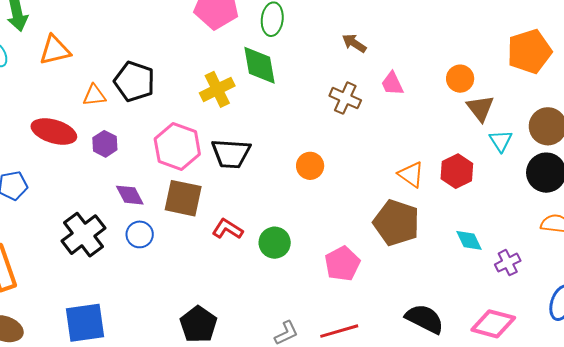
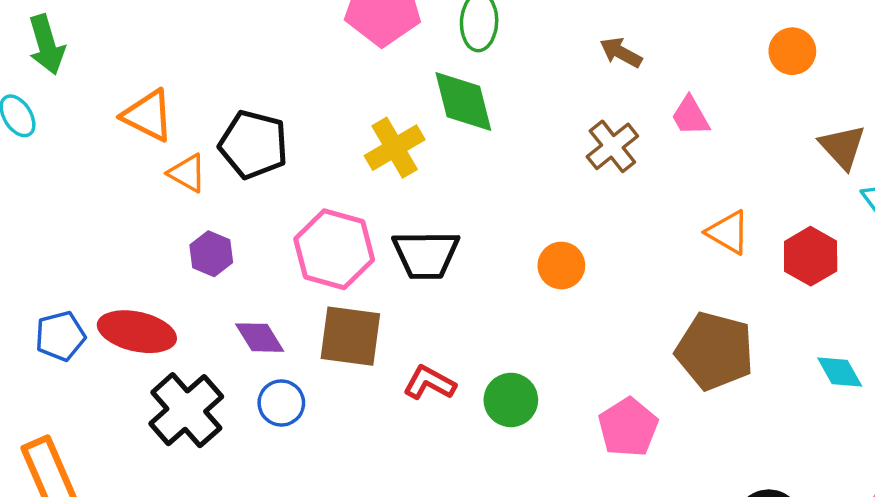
orange triangle: (55, 50) -> (148, 115), moved, turned 44
orange circle: (460, 79) -> (792, 51), moved
orange triangle: (94, 95) -> (187, 173), turned 40
brown cross: (345, 98) -> (612, 146), turned 32
red ellipse: (54, 131) -> (137, 332), moved
orange triangle: (411, 174) -> (728, 232), moved

